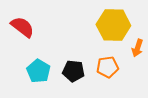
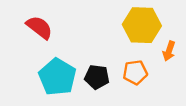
cyan pentagon: (38, 71) -> (57, 77), size x1.4

